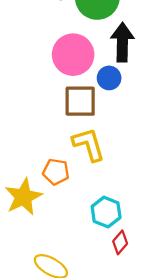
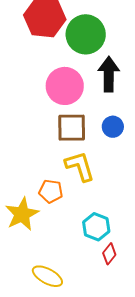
blue circle: (109, 78) -> (113, 127), moved

